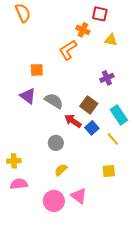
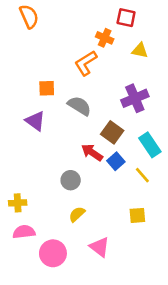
purple cross: (107, 78) -> (135, 98), size x1.5
gray semicircle: (54, 101) -> (79, 106), moved
pink circle: (54, 201) -> (53, 253), moved

